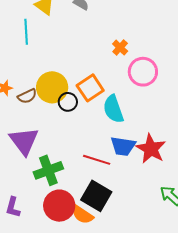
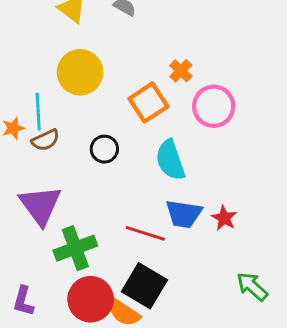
cyan line: (26, 32) -> (38, 112), moved
yellow circle: (52, 87) -> (80, 72), moved
orange square: (90, 88) -> (148, 103), moved
red star: (151, 149) -> (224, 218), size x0.6

